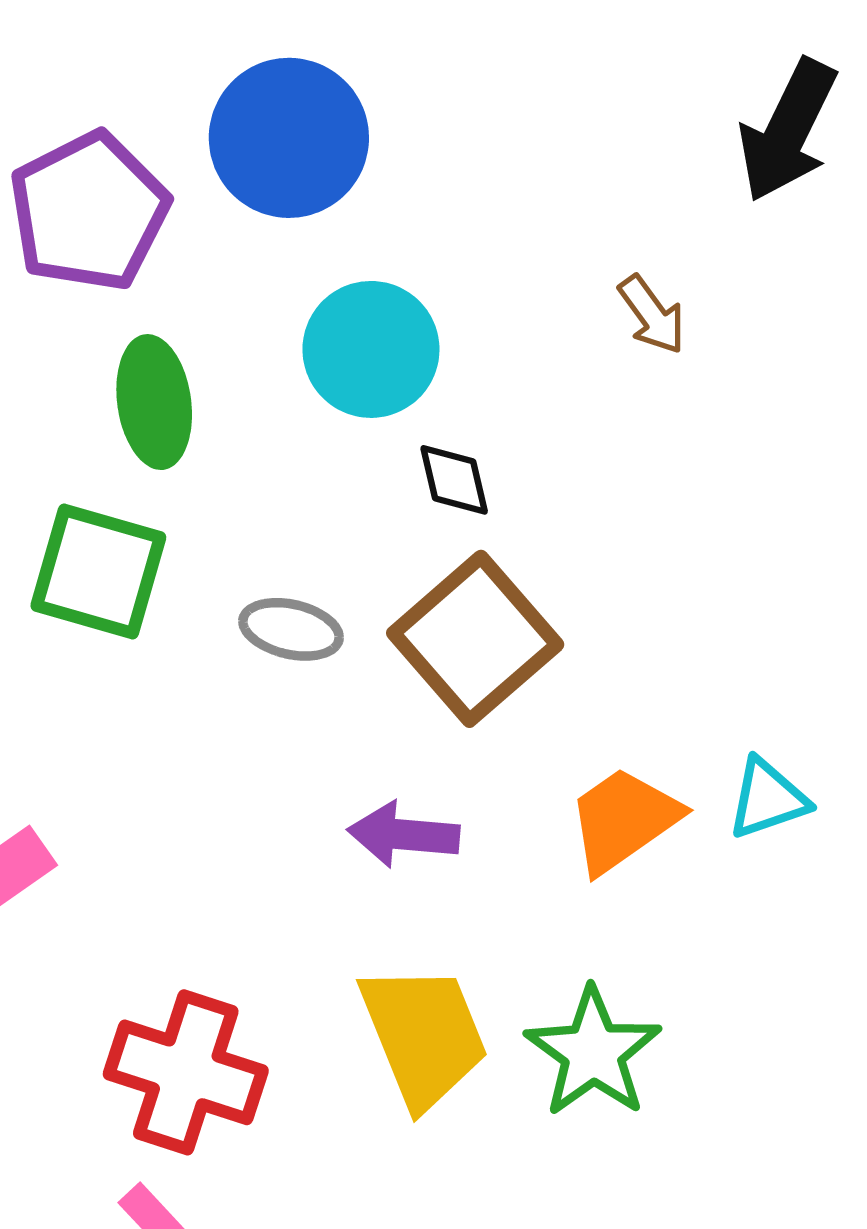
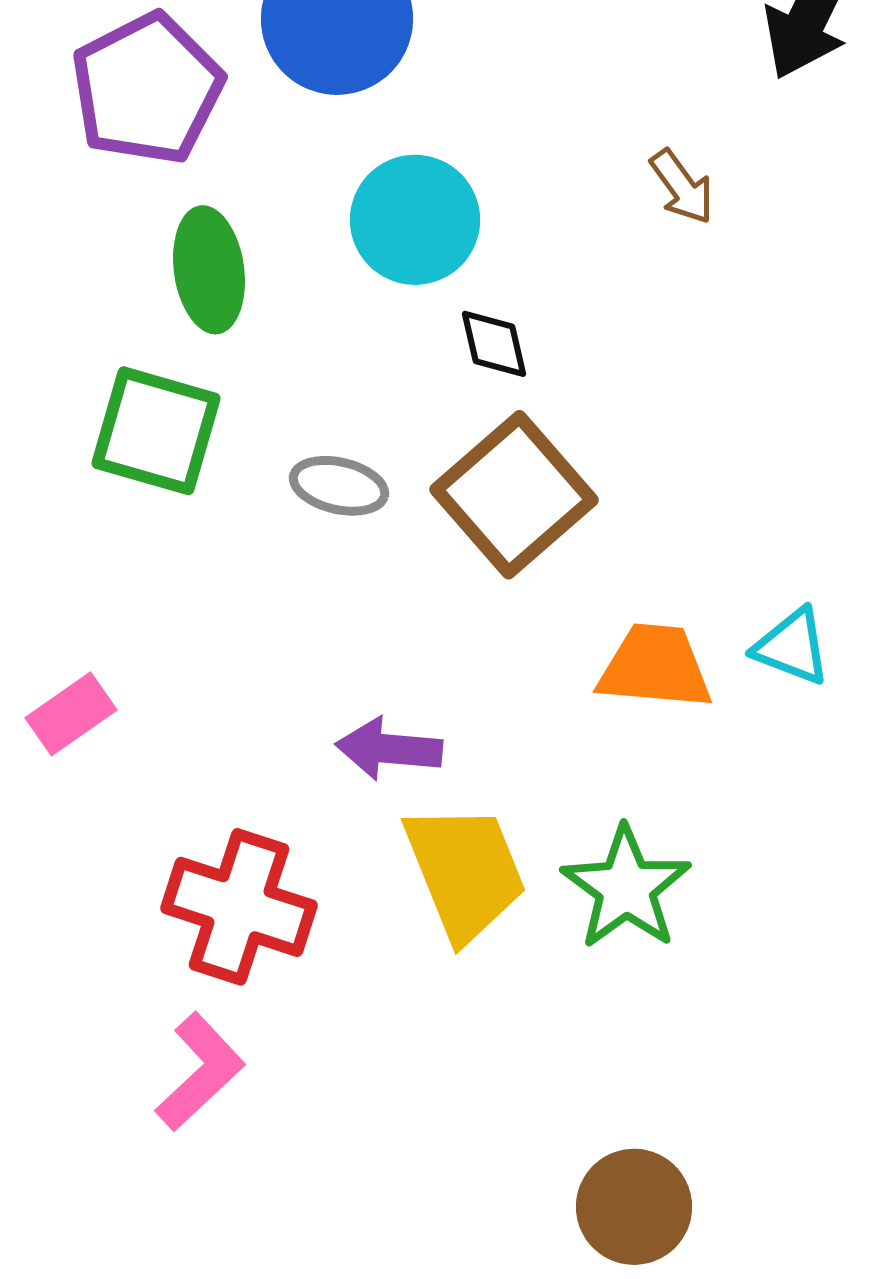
cyan triangle: (768, 799) -> (792, 647), turned 40
orange trapezoid: (624, 820) -> (655, 667), turned 40
purple arrow: (404, 835) -> (389, 749), moved

